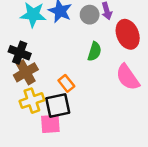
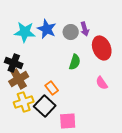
pink semicircle: (128, 77) -> (102, 83), size x0.6
black square: (58, 105) -> (45, 106), turned -35
pink square: (50, 124) -> (68, 121), moved

